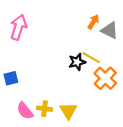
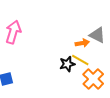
orange arrow: (93, 22) -> (82, 43), moved, turned 48

